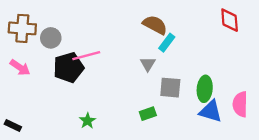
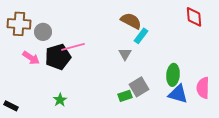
pink arrow: (20, 67) -> (31, 58), moved
gray square: (170, 88) -> (139, 87), moved, turned -36
green star: (87, 121) -> (60, 100), moved

